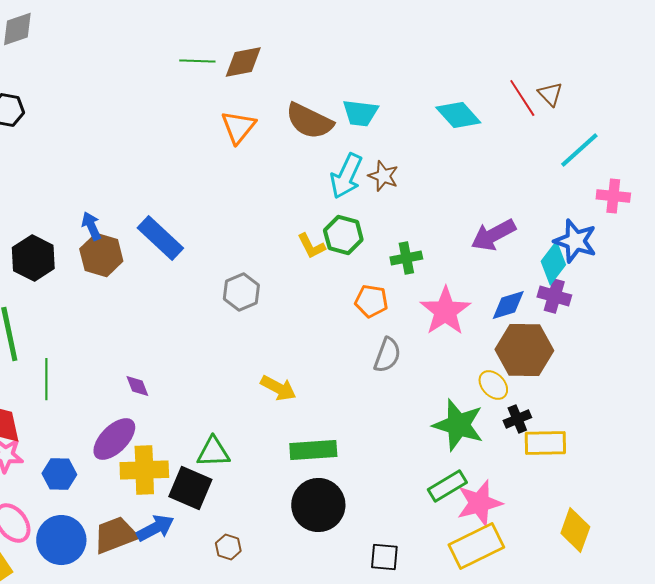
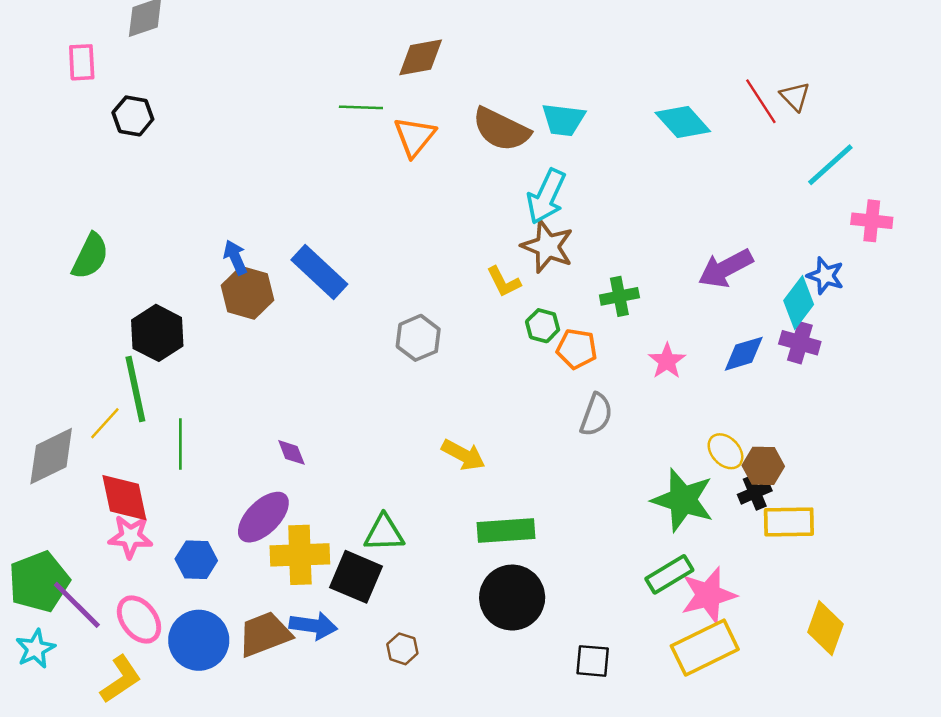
green line: (197, 61) -> (361, 107), moved
brown star: (383, 176) -> (547, 246), moved, size x1.4
green hexagon: (343, 235) -> (543, 326), moved, size x0.7
blue star: (575, 241) -> (825, 276), size x0.7
black hexagon: (33, 258) -> (157, 333), moved
pink star: (445, 311) -> (667, 361), size x0.6
brown hexagon: (524, 350) -> (763, 466), moved, size x0.6
blue arrow: (155, 528) -> (313, 626), turned 36

